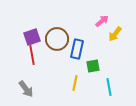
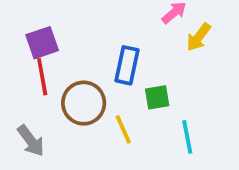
brown circle: (57, 39) -> (84, 103), moved
yellow line: (75, 83) -> (123, 129), turned -35

